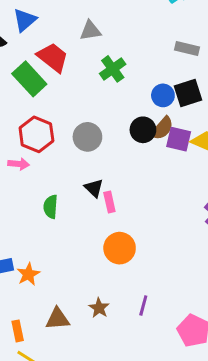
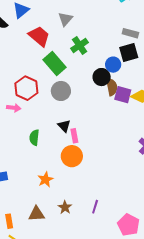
gray triangle: (90, 31) -> (65, 19), turned -42
green rectangle: (29, 79) -> (55, 64), moved
black square: (188, 93) -> (129, 53), moved
brown semicircle: (162, 128) -> (112, 87), turned -54
black circle: (143, 130) -> (102, 77), moved
orange circle: (120, 248) -> (72, 156), moved
orange star: (28, 274) -> (45, 179), moved

